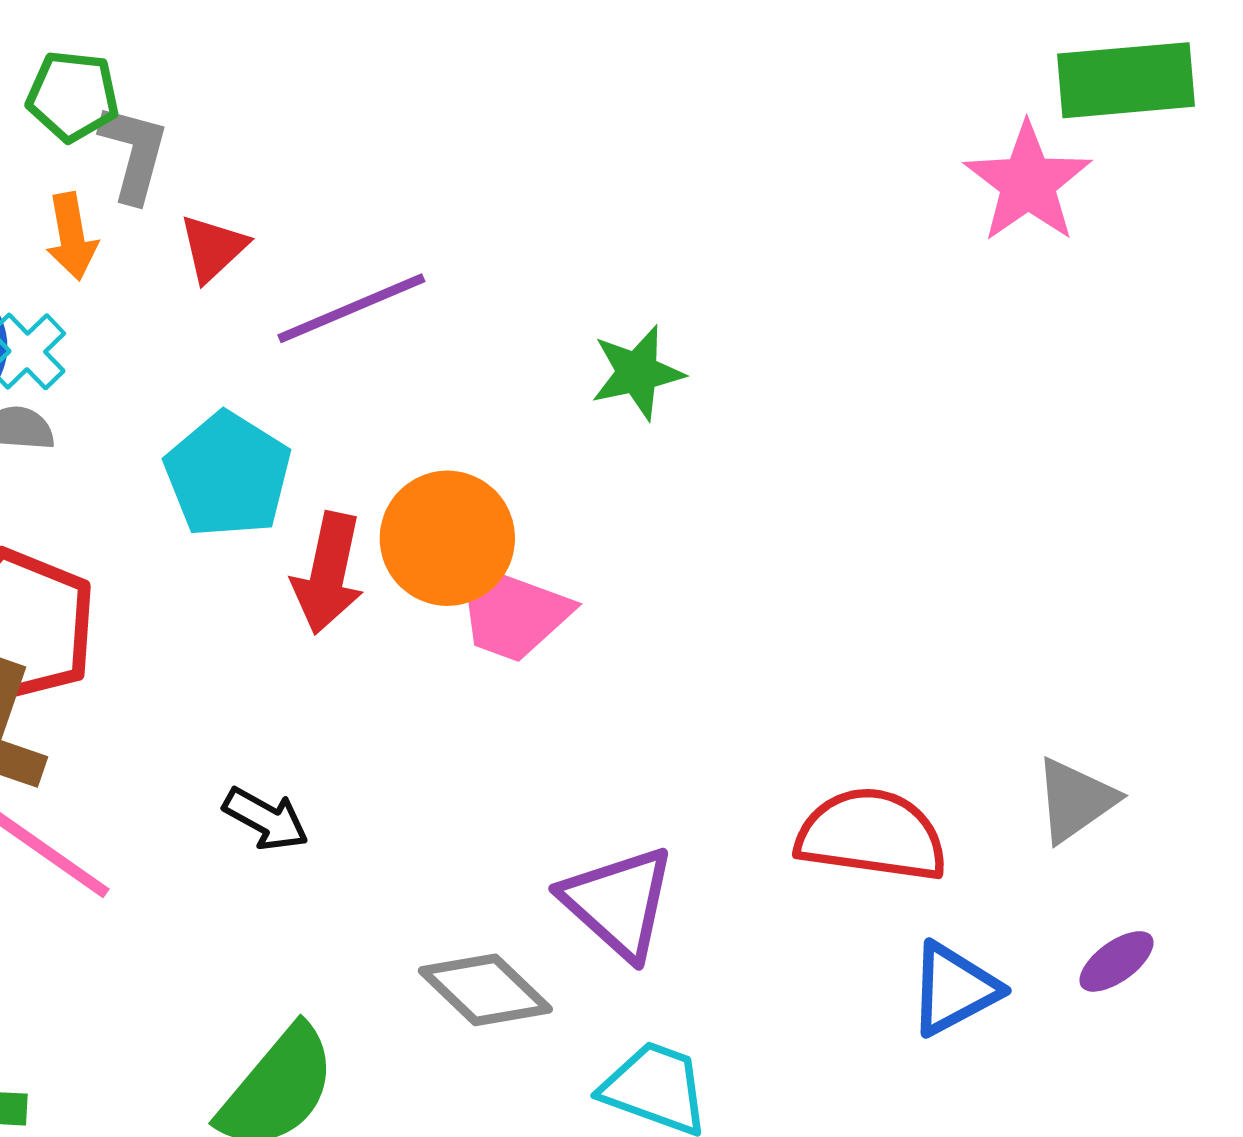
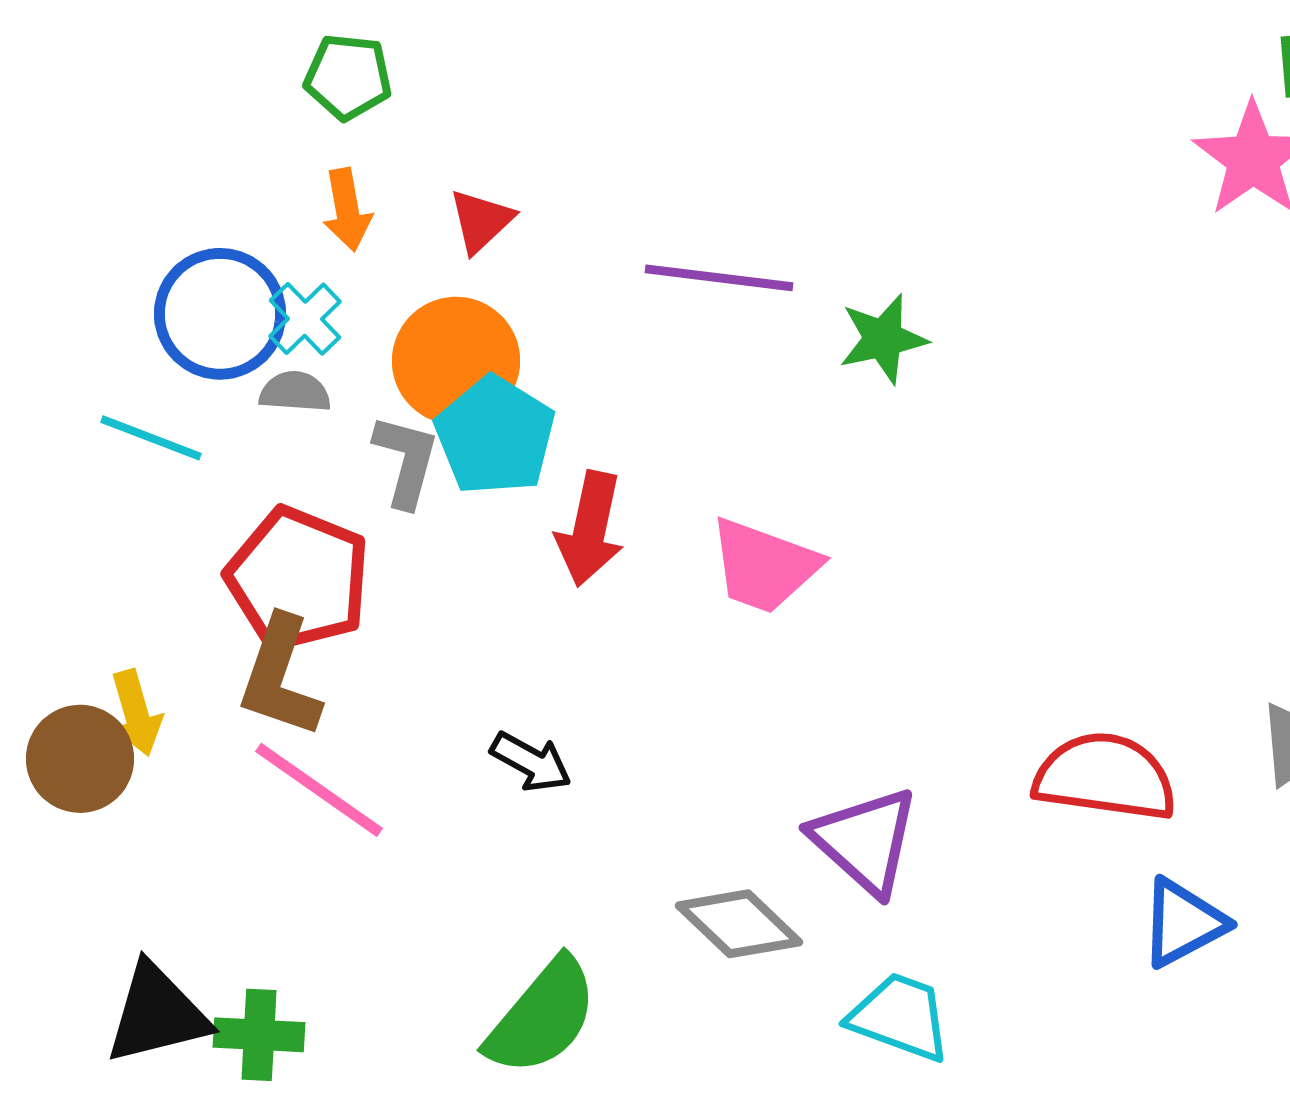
gray L-shape: (134, 153) -> (406, 461), moved
purple line: (351, 308) -> (719, 278), moved, turned 30
orange circle: (447, 538) -> (456, 361), moved

